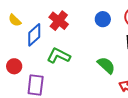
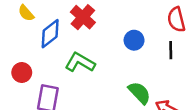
blue circle: (103, 19) -> (134, 40), moved
green semicircle: (106, 65) -> (139, 93), moved

